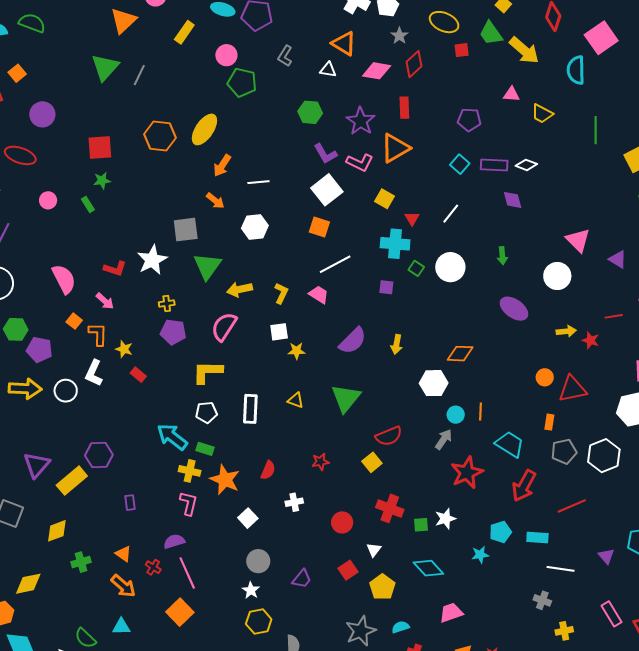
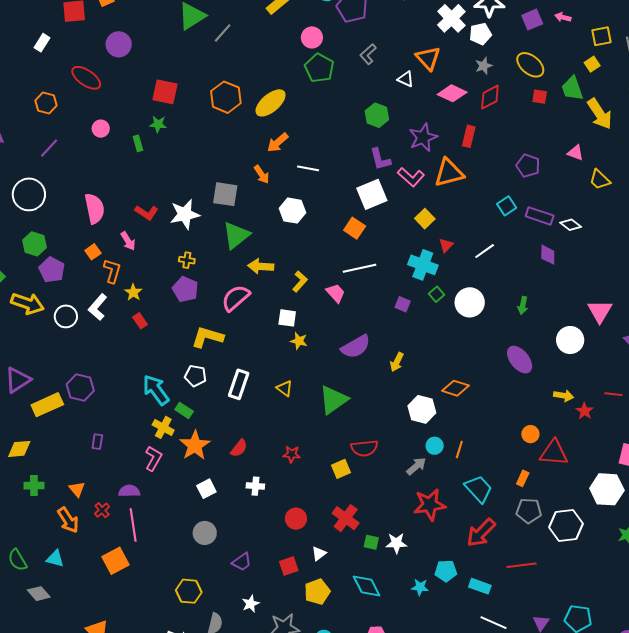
white star: (251, 590) -> (251, 604), moved

